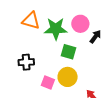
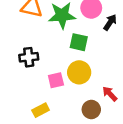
pink square: (48, 82) -> (56, 80), turned -32

